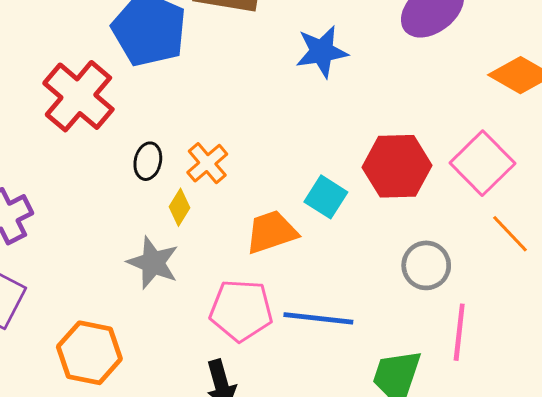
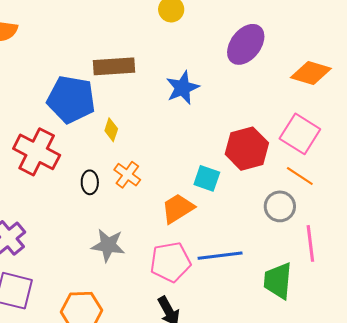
yellow diamond: (180, 207) -> (111, 130), moved
orange line: (510, 234) -> (300, 176), moved

